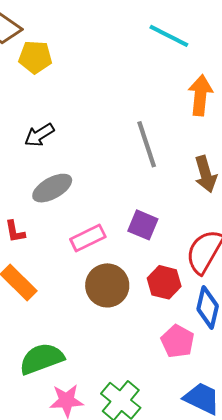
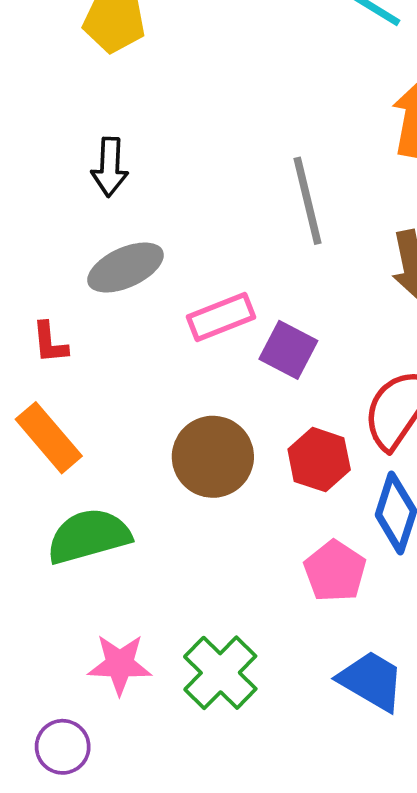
black arrow: (39, 135) -> (110, 167), turned -60
pink rectangle: (88, 238) -> (221, 317), moved
green semicircle: (42, 359) -> (89, 536), moved

